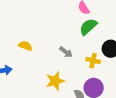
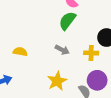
green semicircle: (88, 27) -> (67, 21), moved

